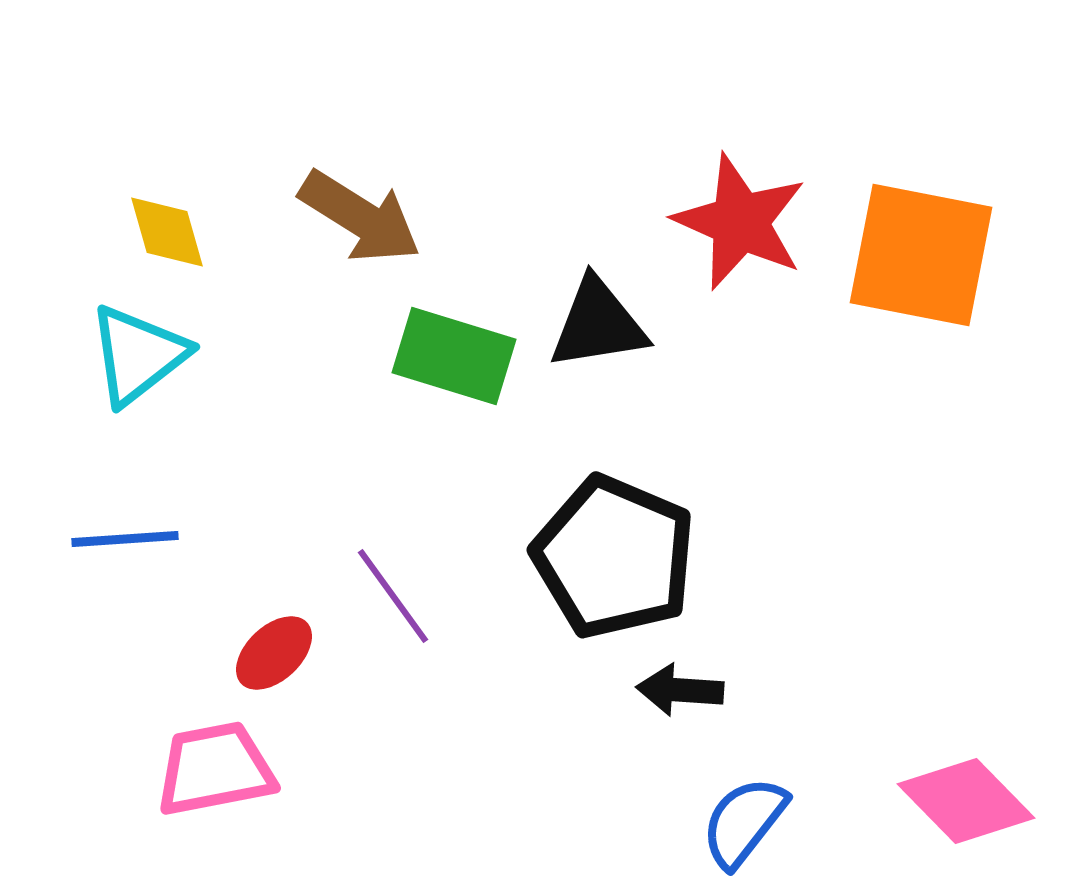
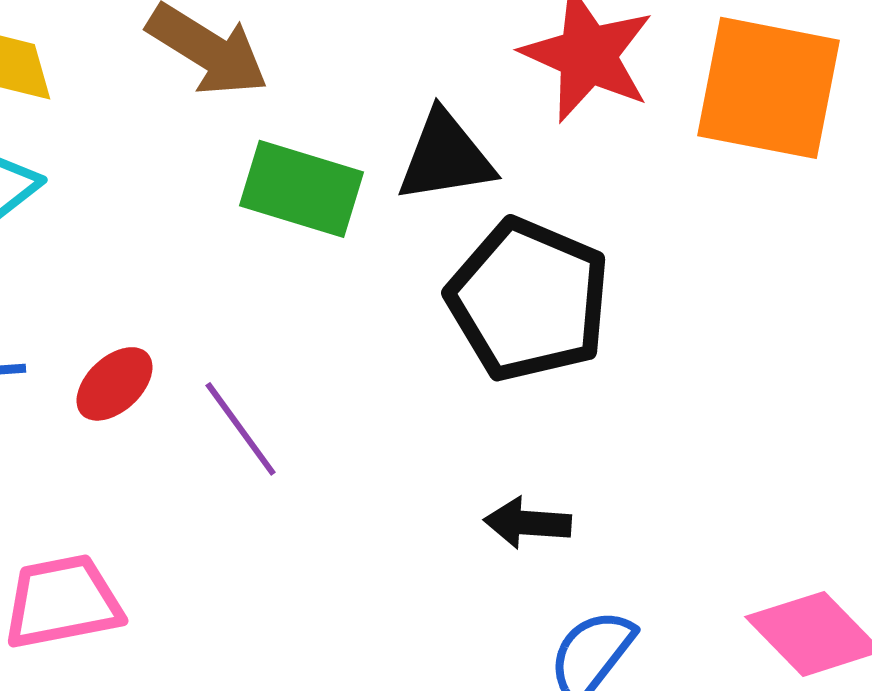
black pentagon: (614, 557) -> (529, 300), moved
red ellipse: (274, 653) -> (115, 384), moved

